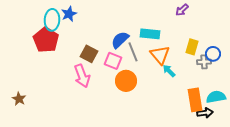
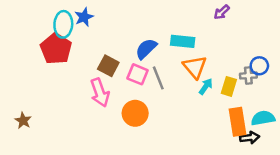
yellow rectangle: (192, 47) -> (229, 86), moved
gray line: (133, 52) -> (158, 78), moved
cyan arrow: (169, 71) -> (206, 86), turned 80
orange circle: (126, 81) -> (135, 113), moved

